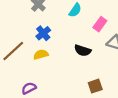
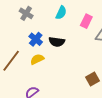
black semicircle: (83, 50) -> (57, 42), moved

